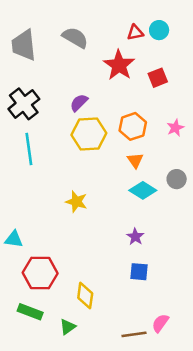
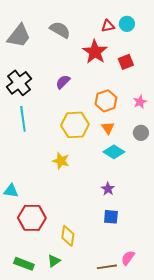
gray trapezoid: (24, 45) -> (19, 36), turned -136
yellow hexagon: (89, 134) -> (75, 125), moved
gray circle: (177, 179) -> (141, 133), moved
green rectangle: (30, 312) -> (24, 264), moved

